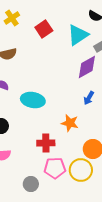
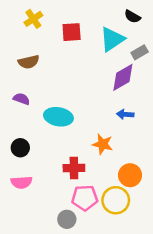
red square: (44, 29) -> (72, 32), turned 30
blue arrow: (89, 98) -> (125, 114), turned 64
gray circle: (31, 184) -> (67, 219), moved

